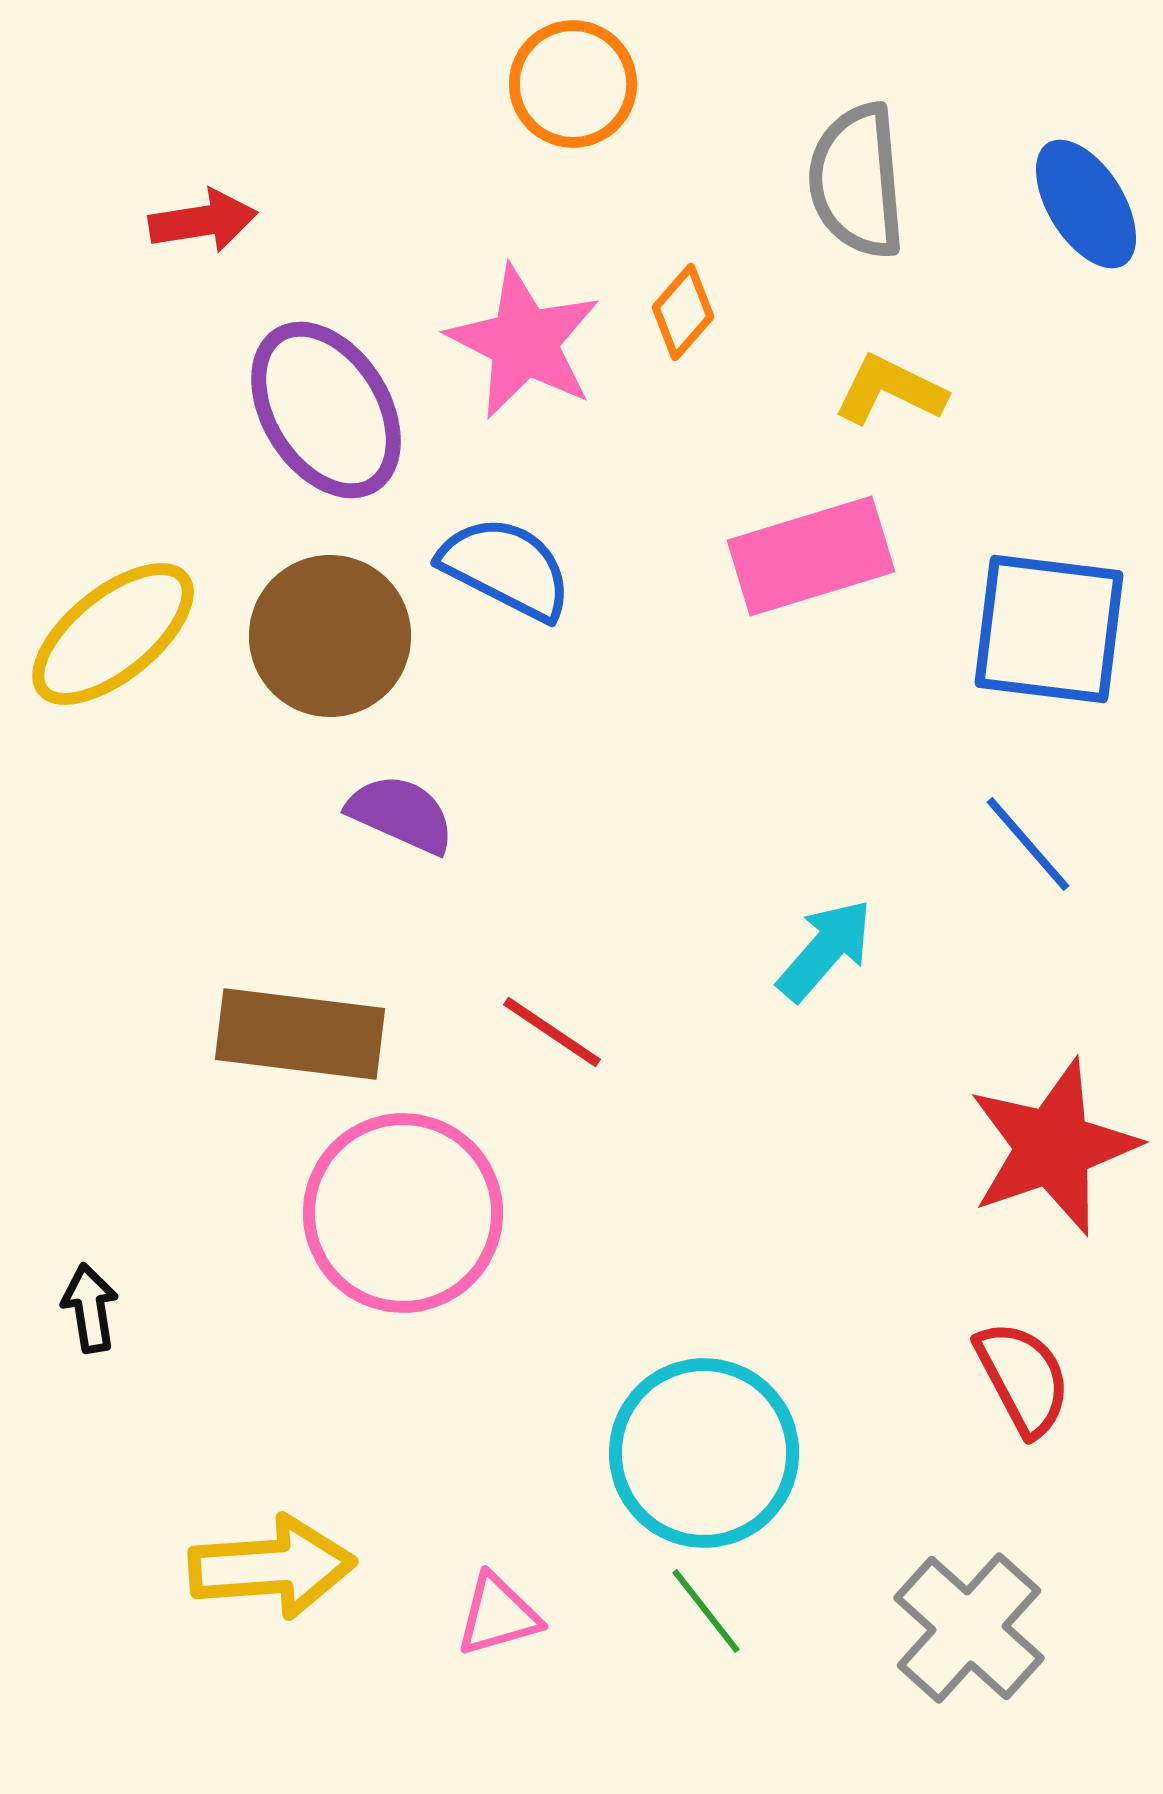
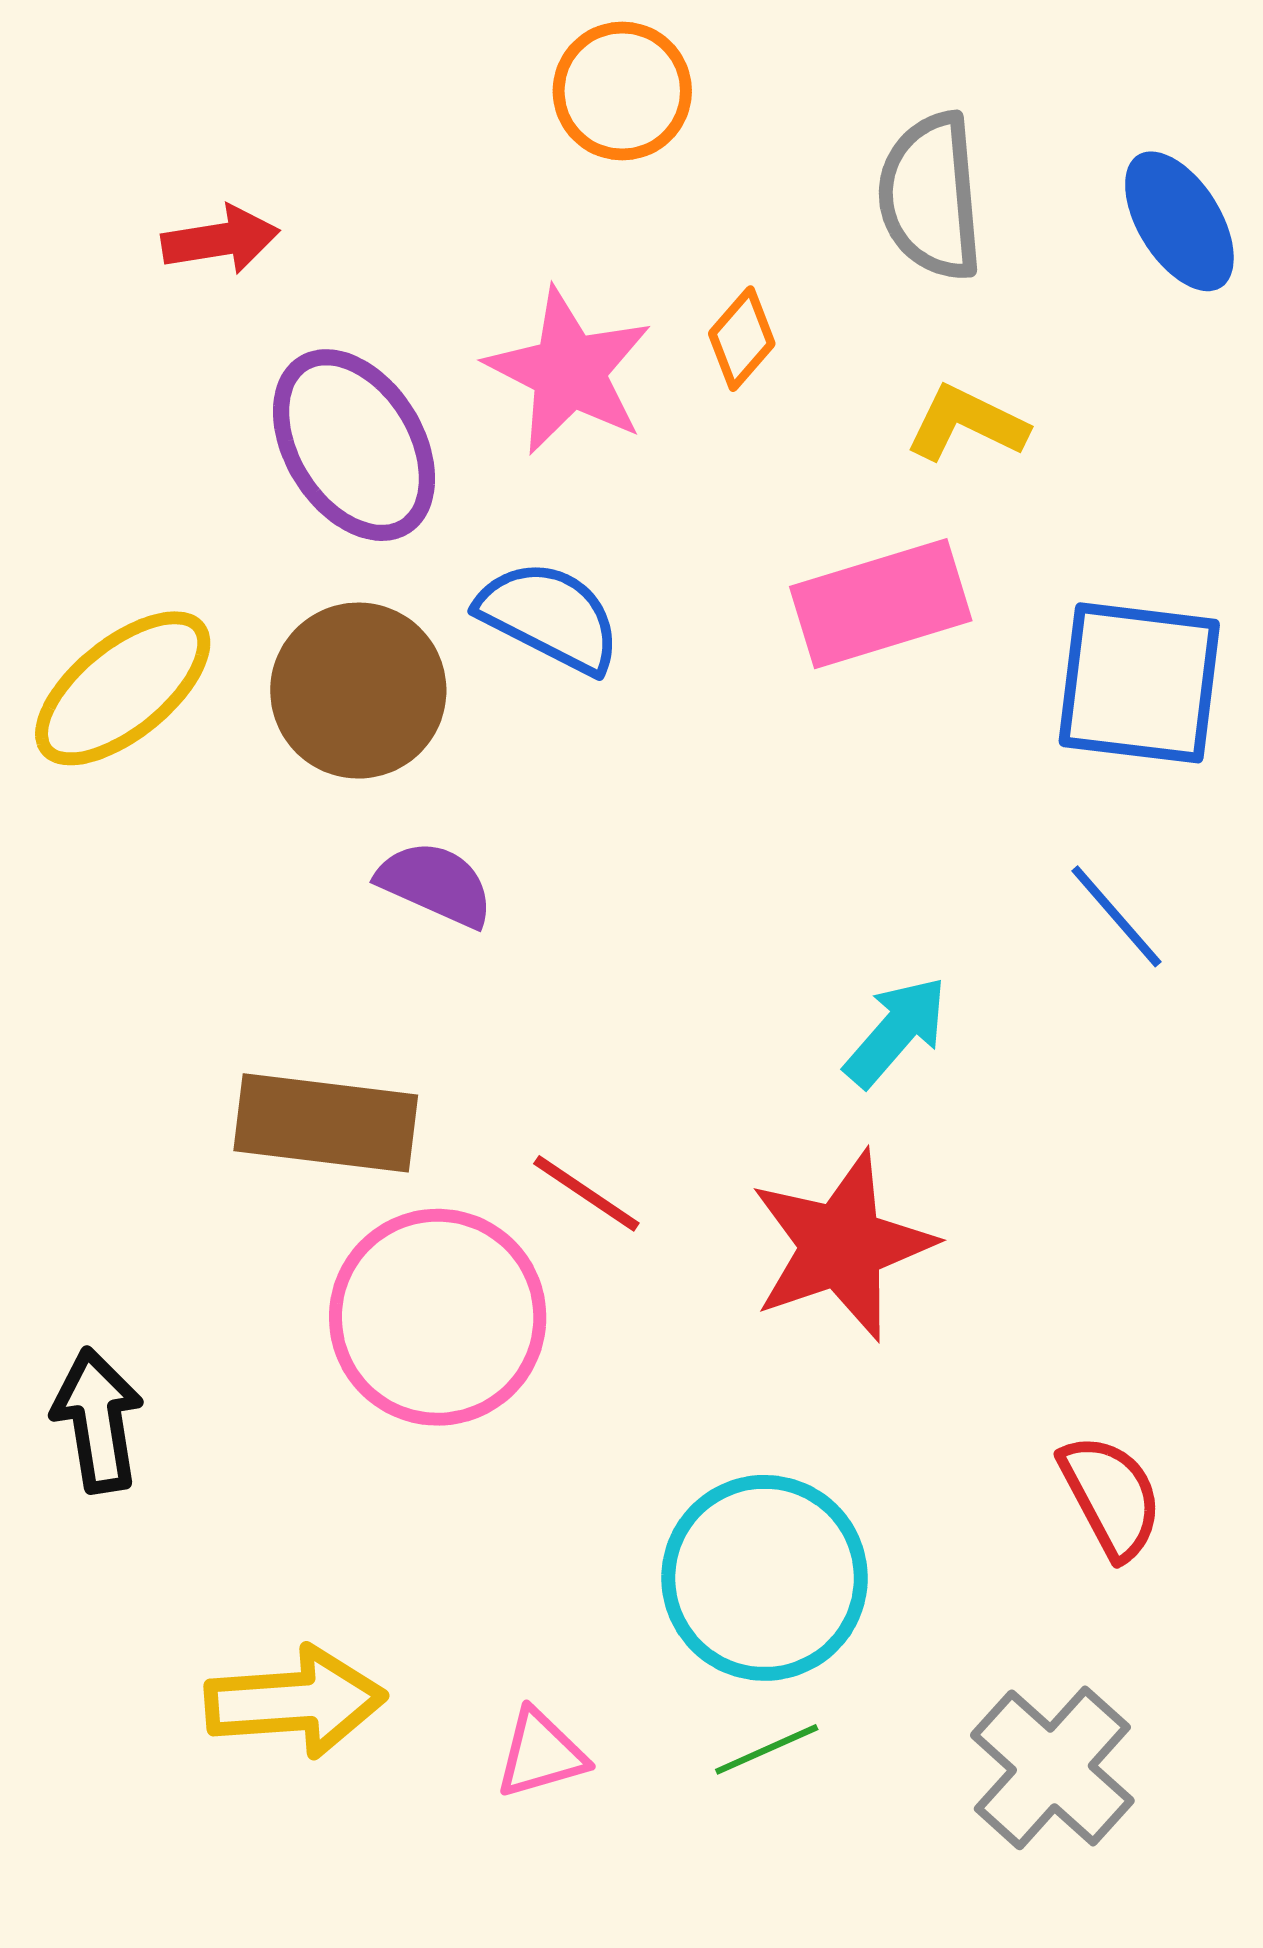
red line: (552, 1032) -> (586, 1193), moved
red star: (1053, 1147) -> (842, 1246), moved
black arrow: (90, 1308) -> (98, 1420), size x1.5
green line: (706, 1611) -> (767, 1749), turned -76

